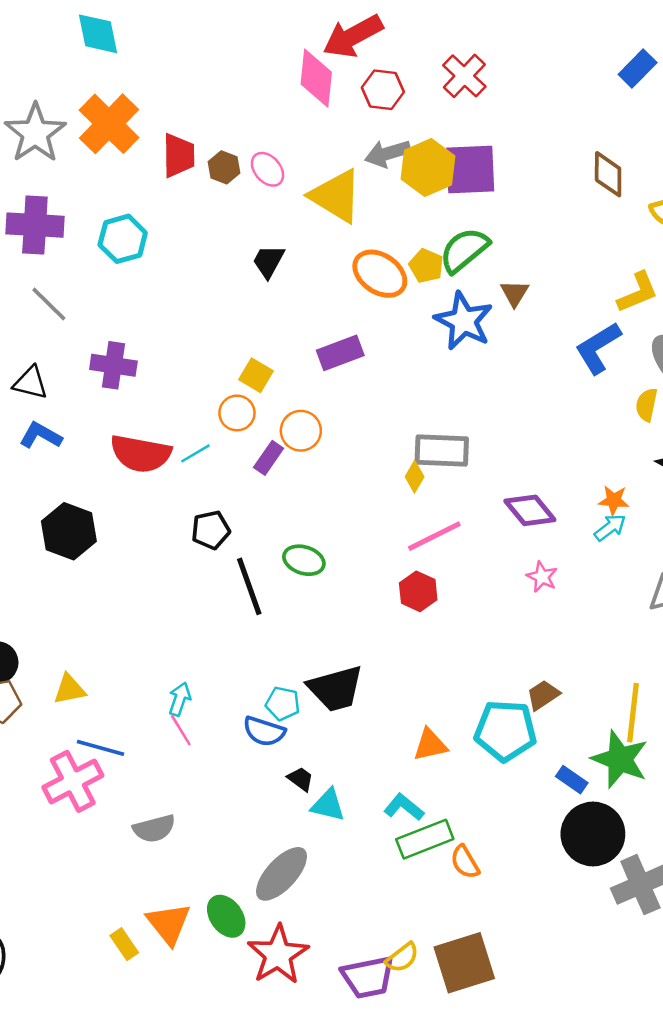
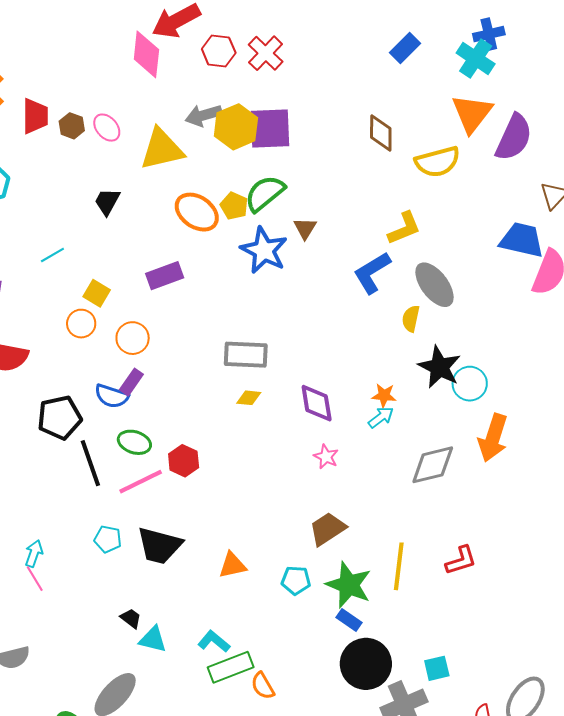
red hexagon: (383, 90) -> (219, 51), moved
yellow triangle: (336, 196) -> (162, 149), turned -45
cyan line: (195, 453) -> (52, 255), moved
purple rectangle: (269, 458) -> (131, 382), moved
yellow diamond: (415, 477) -> (249, 398), moved, turned 65
purple diamond: (530, 510) -> (317, 403), turned 30
black pentagon: (211, 530) -> (60, 418), size x1.4
pink line: (434, 536) -> (141, 482), moved
red hexagon: (418, 591) -> (184, 461), moved
black trapezoid: (336, 688) -> (159, 546), turned 30
brown trapezoid: (543, 695) -> (327, 529), moved, size x1.4
cyan pentagon: (283, 704) -> (108, 539), moved
blue semicircle: (264, 731) -> (112, 396), moved
cyan pentagon: (505, 731) -> (296, 580), size x0.6
orange triangle: (430, 745) -> (233, 565), moved
green star: (620, 759) -> (349, 585), moved

